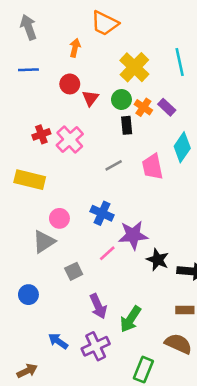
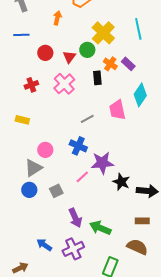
red circle: (70, 84) -> (45, 53), moved
green circle: (121, 99) -> (87, 50), moved
pink cross: (70, 140) -> (64, 84), moved
gray line: (114, 165) -> (87, 119), moved
yellow rectangle: (30, 180) -> (22, 120), size x0.6
blue circle: (28, 295) -> (29, 190), moved
green arrow: (131, 319) -> (100, 228), turned 80

